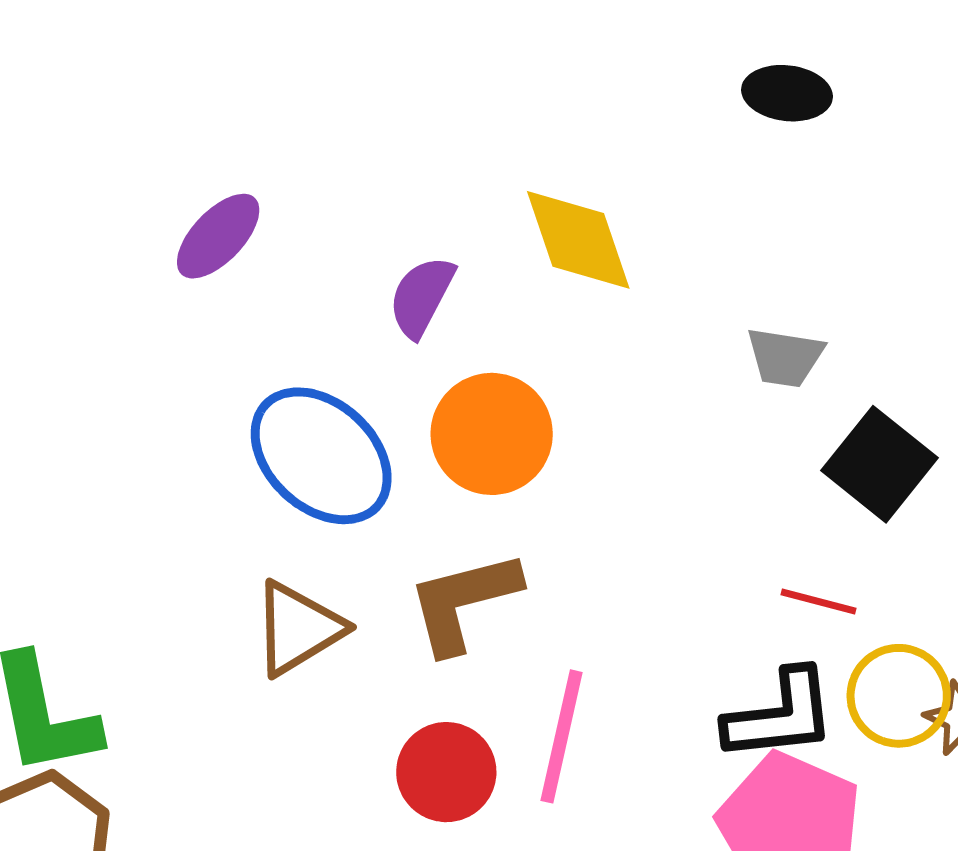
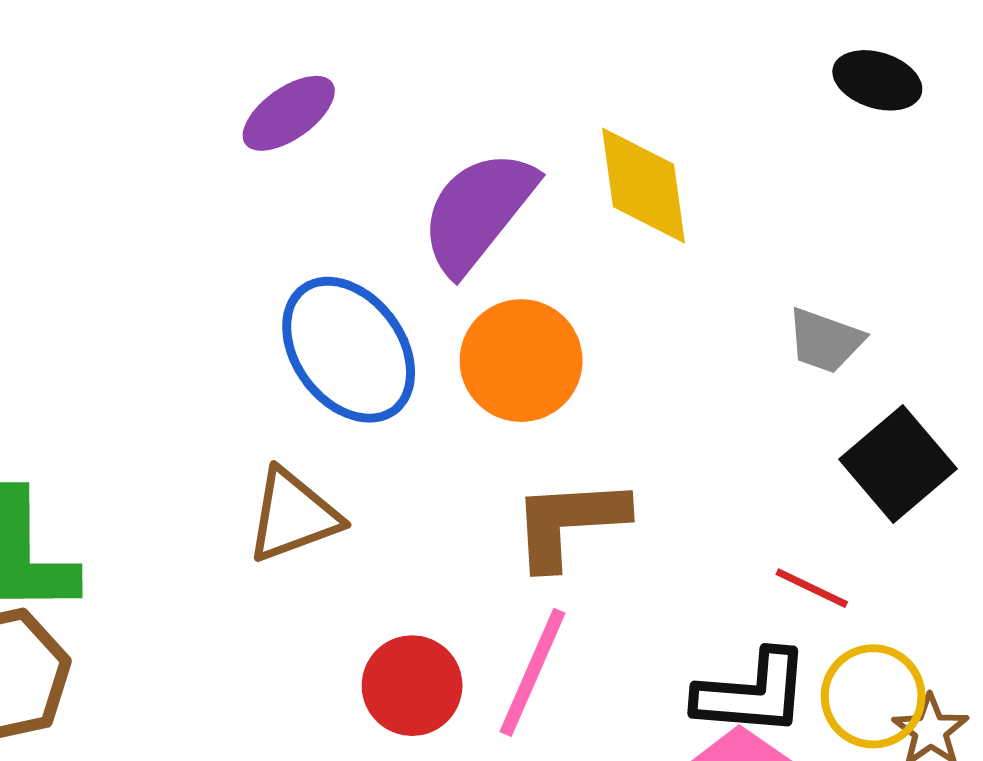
purple semicircle: (422, 297) -> (478, 212), size x1.6
brown L-shape: (463, 602) -> (569, 523), moved

